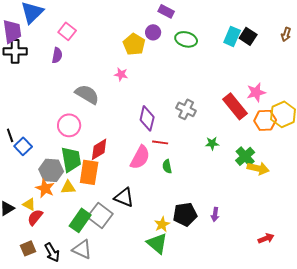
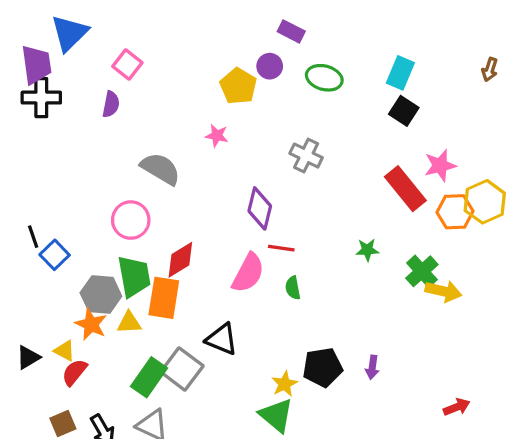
black square: (248, 36) -> (404, 111), moved
gray cross: (186, 109) -> (306, 156), moved

